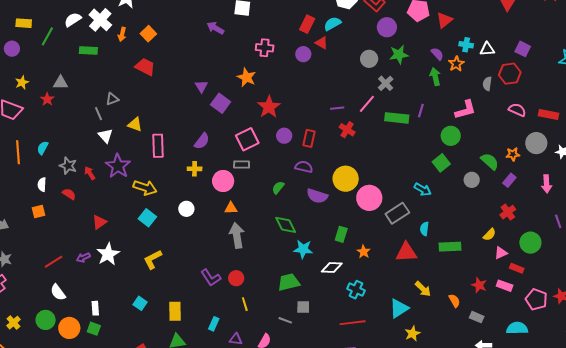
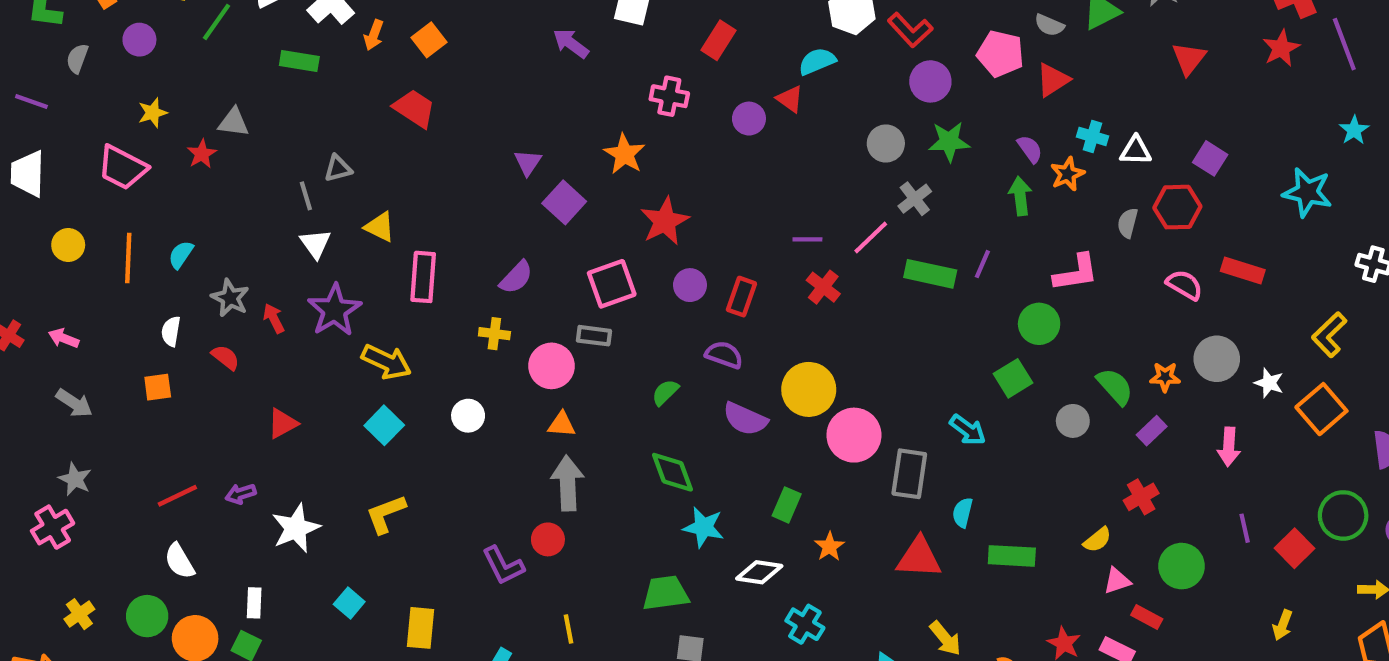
red rectangle: (307, 24) -> (719, 40), moved
red rectangle: (549, 114) -> (1243, 270), moved
gray rectangle: (397, 213) -> (909, 474), turned -55
white star: (108, 254) -> (296, 528), moved
red circle: (236, 278) -> (548, 539), moved

